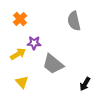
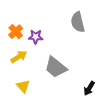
orange cross: (20, 19) -> (16, 32), moved
purple star: (34, 43) -> (36, 37), moved

